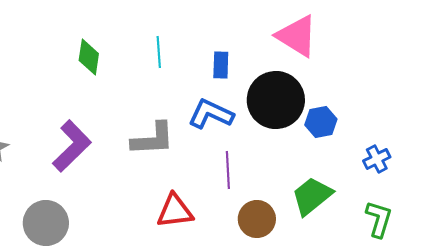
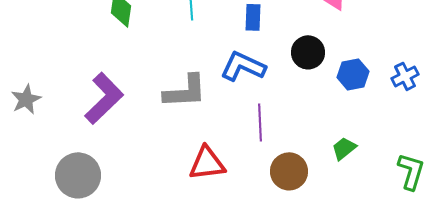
black circle: (276, 100) -> (308, 52), size x0.6
blue cross: (377, 159) -> (405, 76), moved
green trapezoid: (312, 196) -> (344, 148), size x0.6

